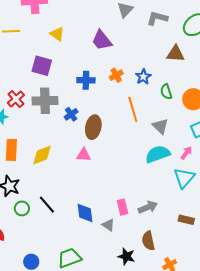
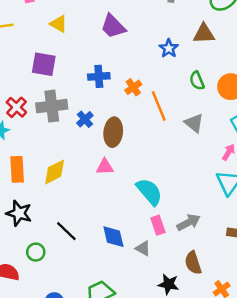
orange cross: (116, 75) -> (133, 87), moved
blue star: (143, 77) -> (169, 48), moved
cyan semicircle: (158, 154) -> (149, 192), moved, turned 75
green circle: (22, 208) -> (36, 252), moved

